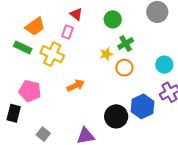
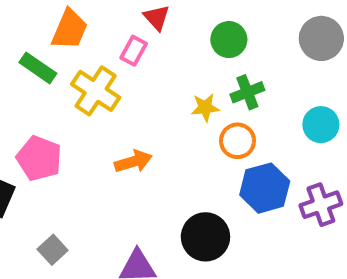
orange trapezoid: (35, 26) -> (70, 29), turned -40
cyan circle: (164, 65) -> (321, 125), moved
blue hexagon: (142, 106) -> (265, 188), moved

